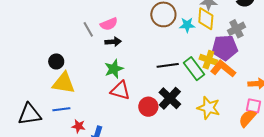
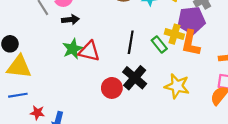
black line: (168, 65) -> (131, 42), turned -70
green rectangle: (194, 69) -> (159, 45), size x0.7
orange L-shape: (223, 69) -> (191, 43), turned -115
red triangle: (120, 90) -> (89, 51), moved

